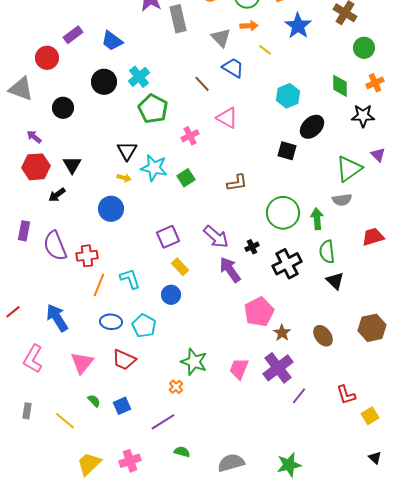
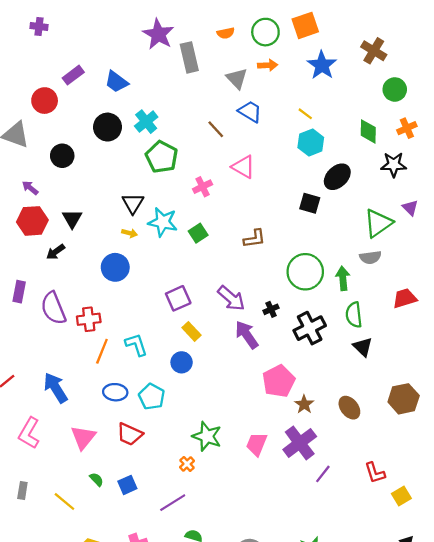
yellow line: (265, 50) -> (305, 114), moved

